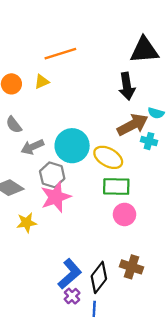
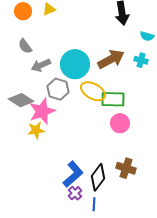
brown arrow: (133, 125) -> (111, 59), moved
yellow ellipse: (108, 157) -> (93, 91), moved
pink star: (56, 197) -> (42, 111), moved

